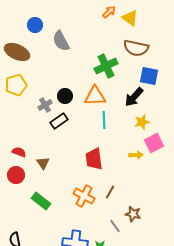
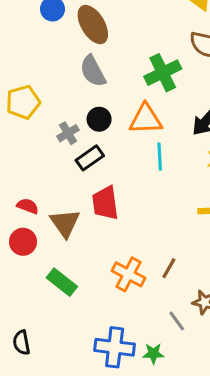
gray semicircle: (61, 41) -> (93, 71), moved
brown ellipse: (17, 52) -> (93, 25), moved, turned 35
red trapezoid: (94, 159) -> (105, 203), moved
brown triangle: (43, 163) -> (65, 223), size x1.5

